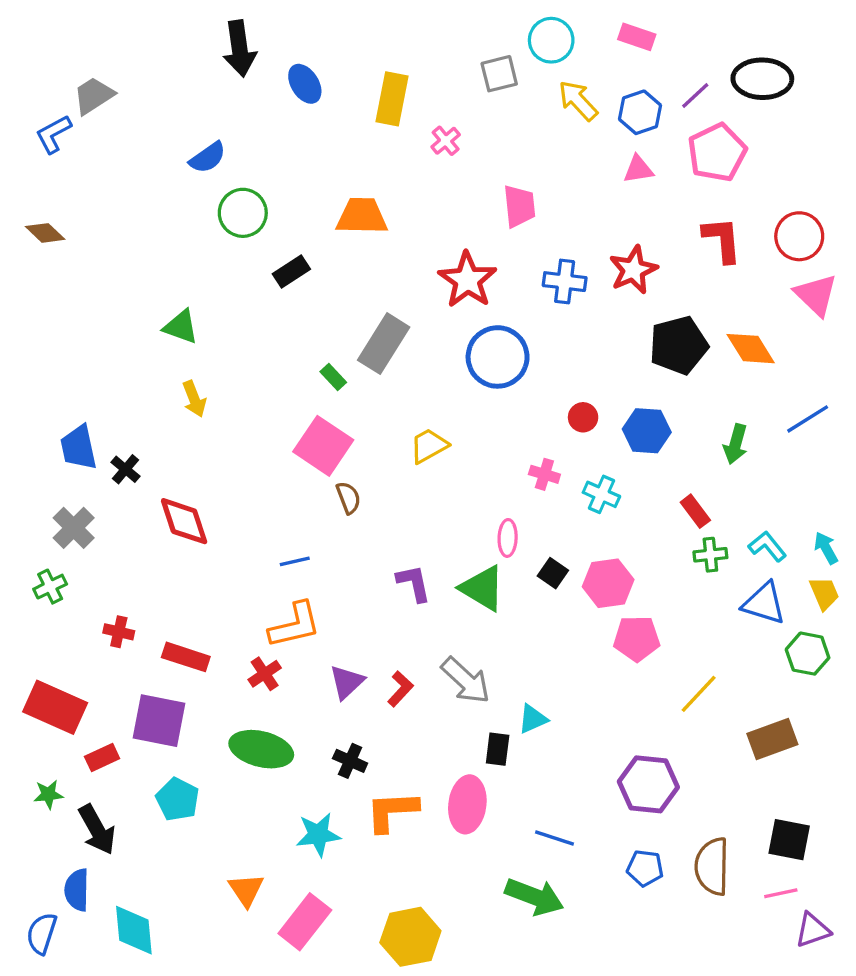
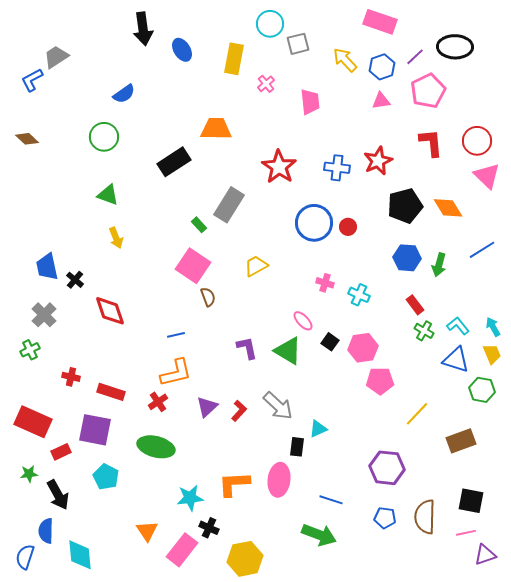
pink rectangle: (637, 37) -> (380, 22), size x1.5
cyan circle: (551, 40) -> (270, 24), moved
pink trapezoid: (519, 206) -> (310, 102), moved
green circle: (243, 213) -> (104, 137), moved
black rectangle: (291, 271) -> (174, 162), size x1.5
blue circle: (498, 357) -> (314, 223), moved
red circle: (583, 417) -> (348, 227), moved
blue hexagon: (647, 431) -> (407, 258), moved
pink ellipse: (508, 538) -> (303, 321), turned -45
green cross: (710, 555) -> (424, 331), turned 36
black cross: (350, 761) -> (209, 528), moved

